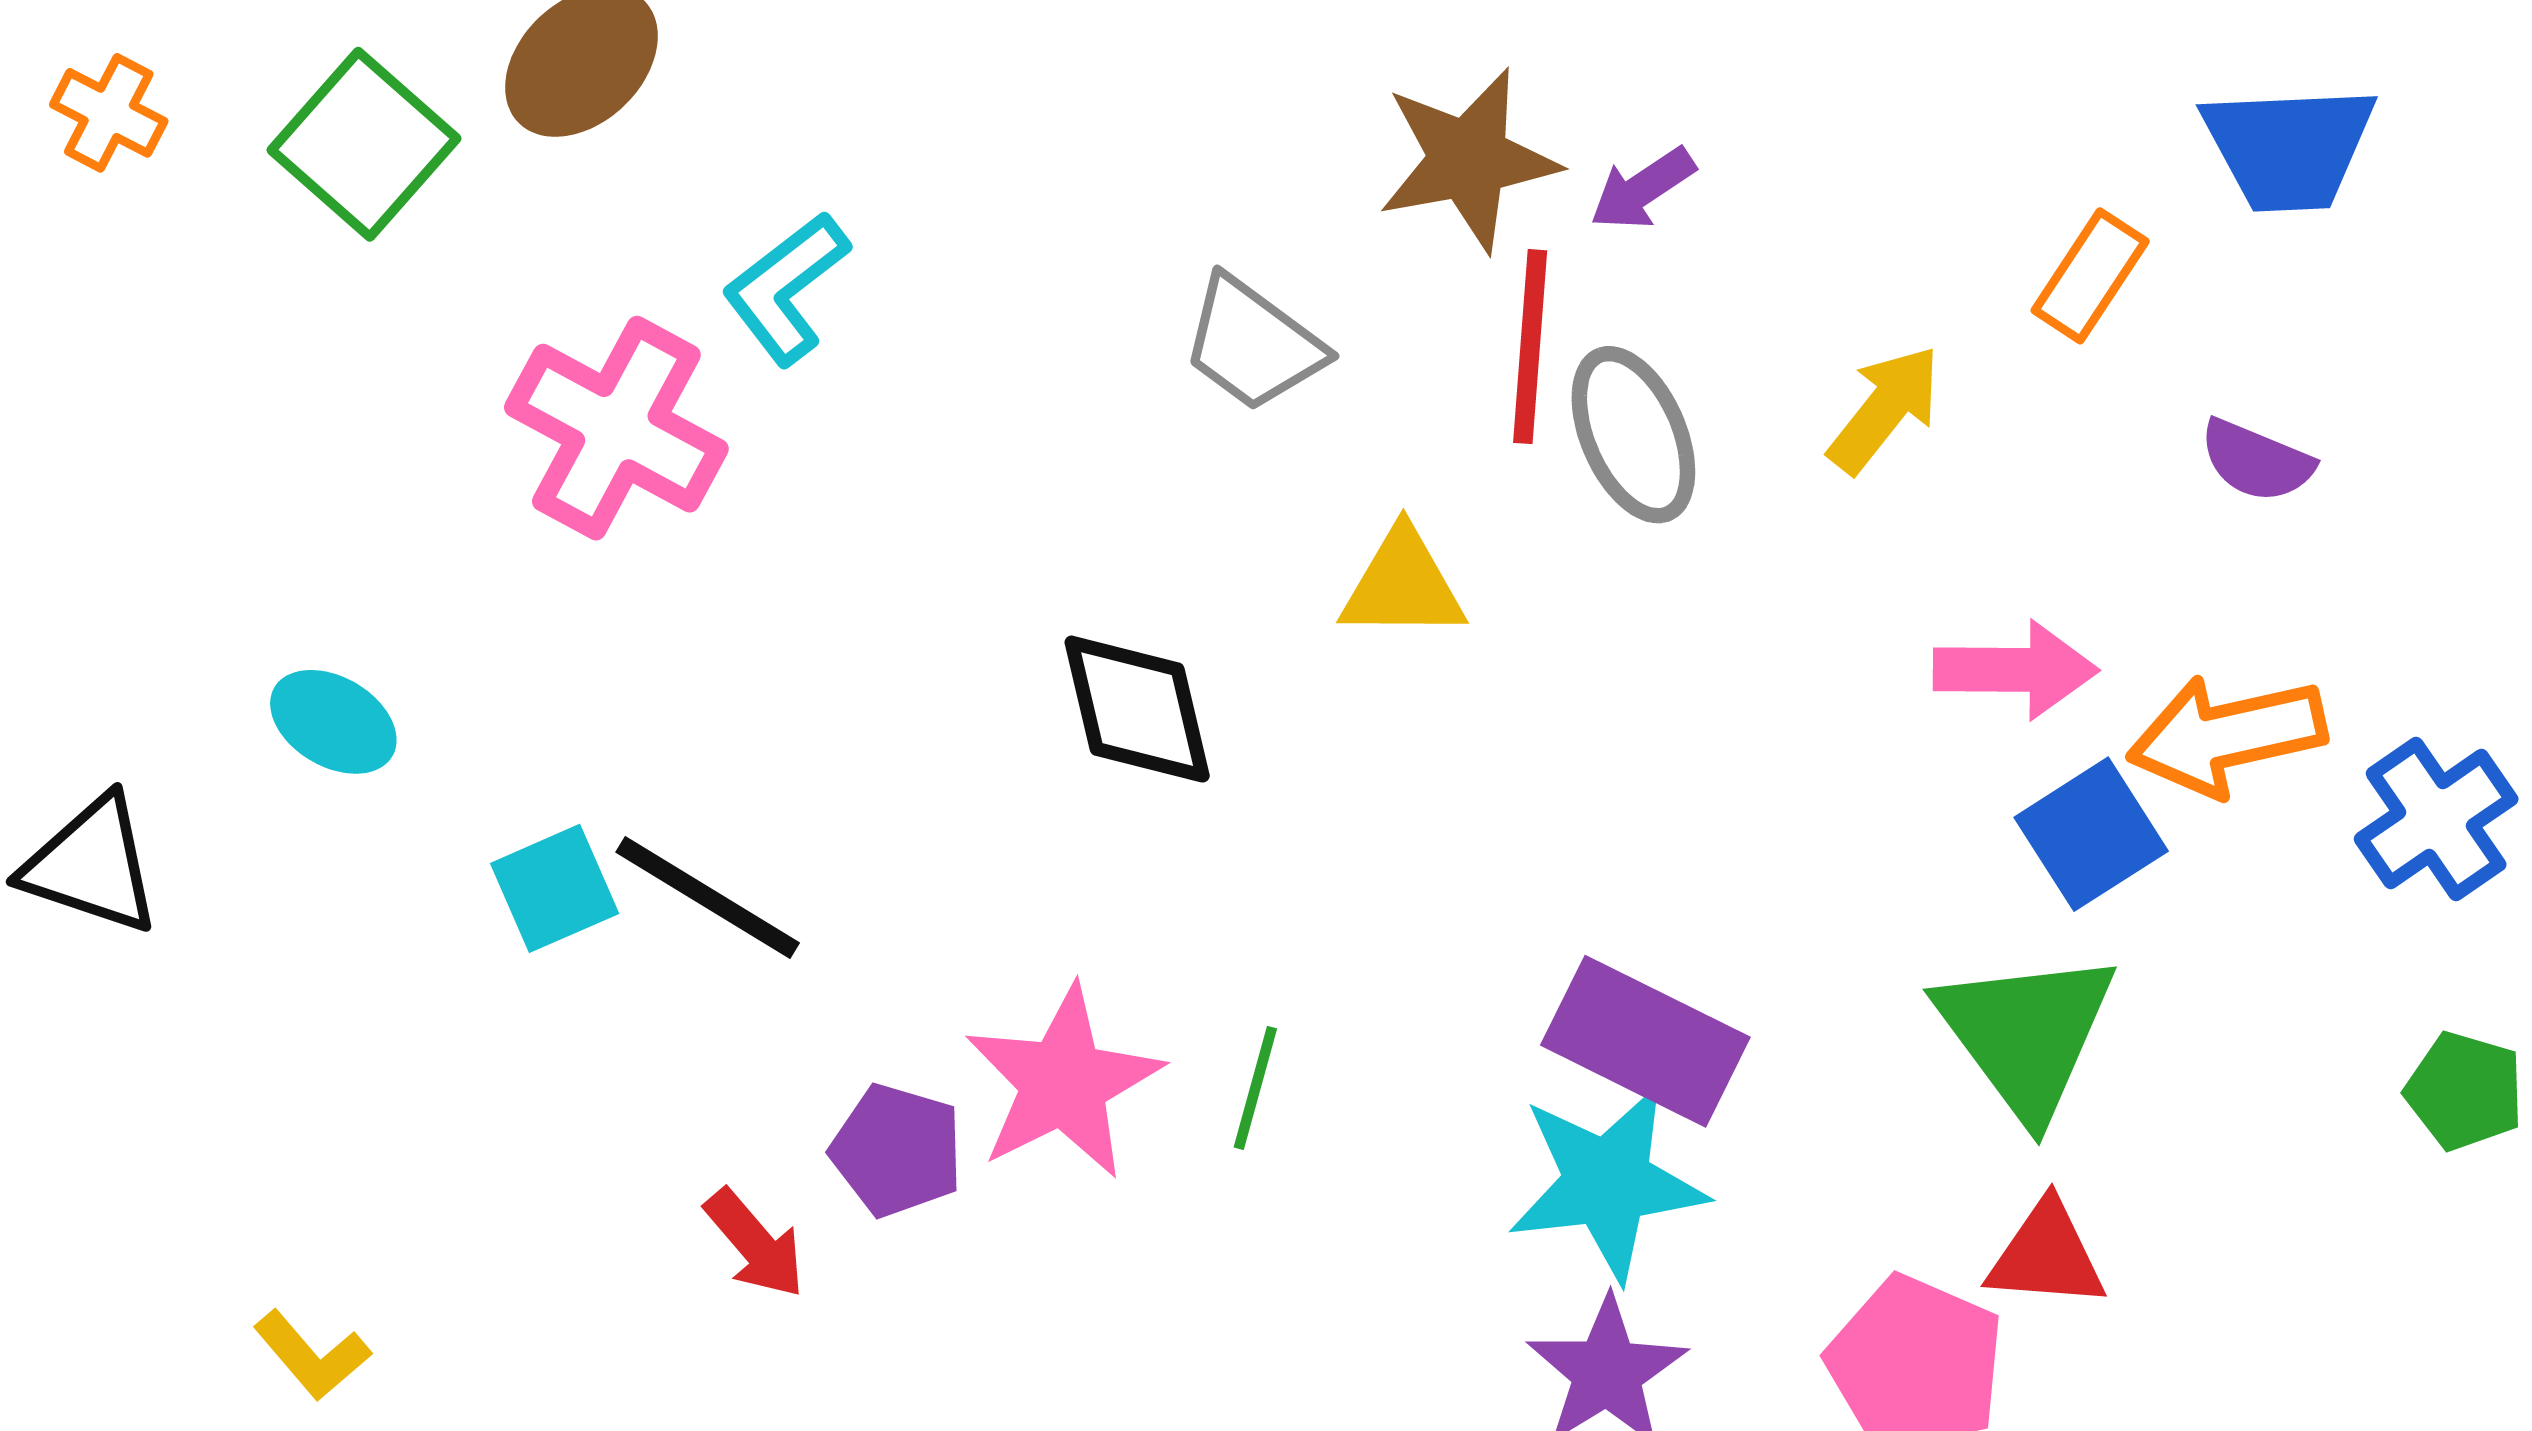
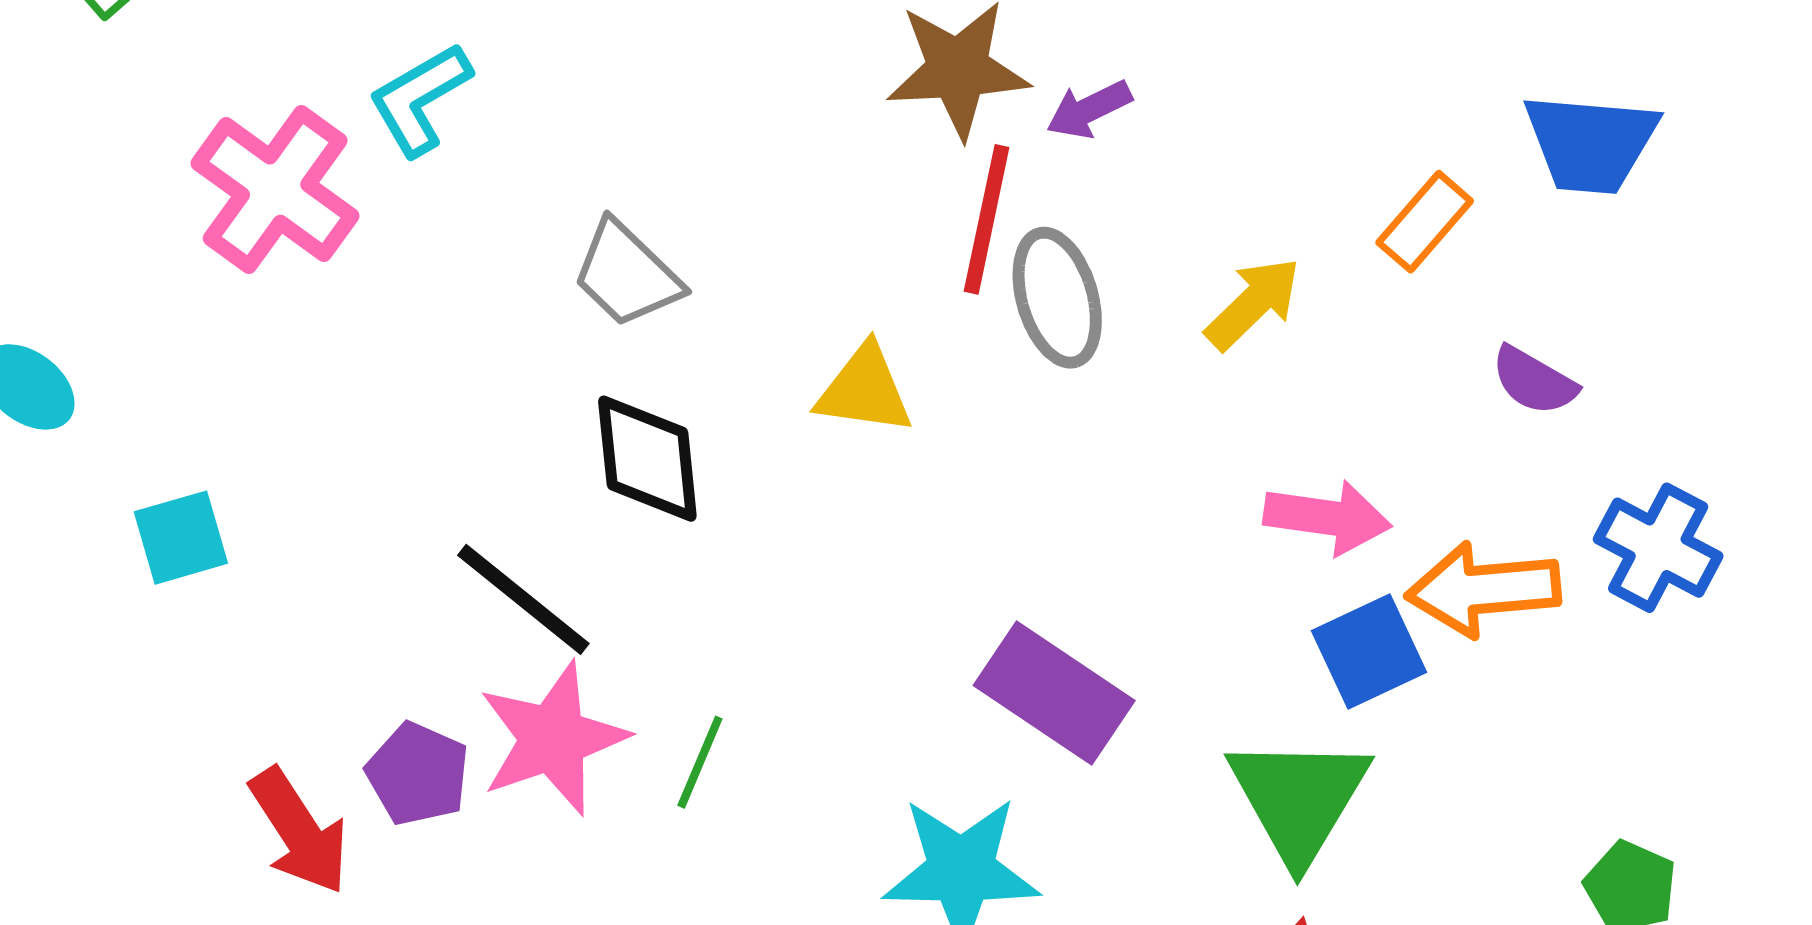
gray trapezoid: (1253, 344) -> (627, 274), moved
blue cross: (2436, 819) -> (1658, 548), moved, turned -35
black line: (708, 897) -> (523, 599), moved
purple rectangle: (1645, 1041) -> (1054, 693), moved
red arrow: (755, 1244) -> (299, 831), size x1.4

